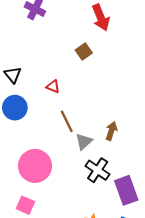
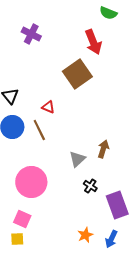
brown square: (84, 51) -> (77, 74), size x1.8
brown line: (67, 121) -> (39, 130), moved
black cross: (98, 170) -> (90, 186), size x0.6

